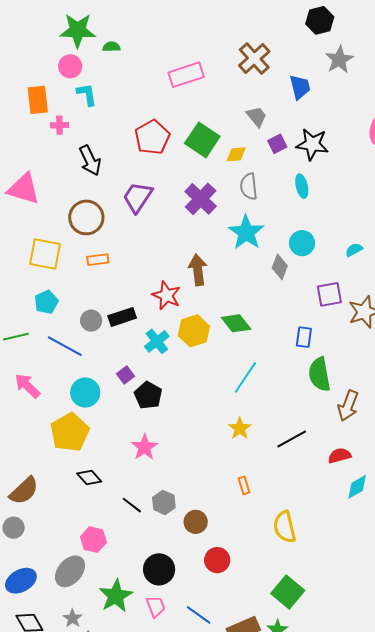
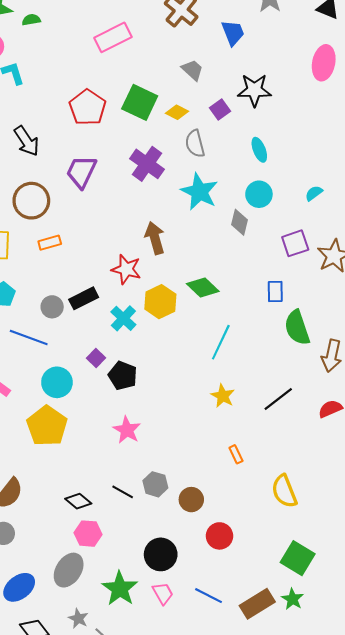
purple square: (277, 144) -> (220, 110), moved
yellow diamond: (236, 154) -> (177, 112), turned 40
cyan ellipse: (302, 186) -> (259, 150), moved
black diamond: (89, 478) -> (78, 501), moved

